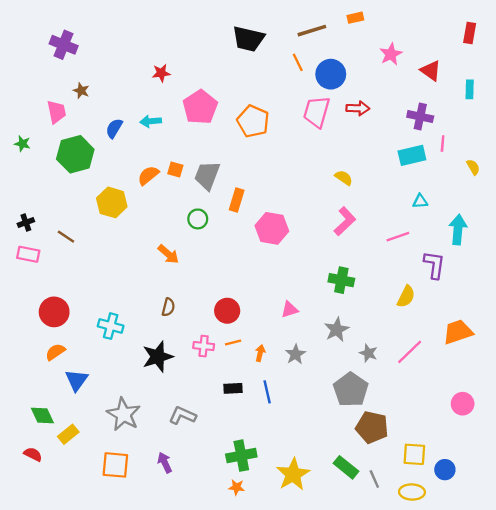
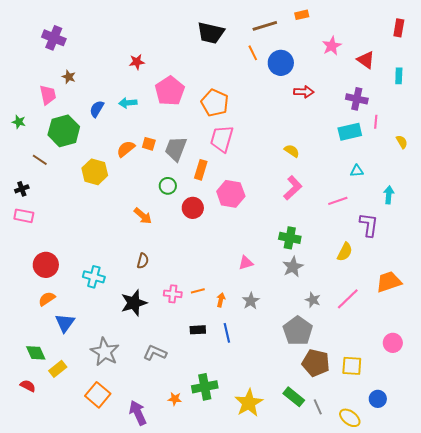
pink trapezoid: (317, 112) -> (222, 139), moved
cyan arrow: (458, 230) -> (389, 195), size x0.7
brown line: (66, 237) -> (40, 160), moved
red circle: (227, 311) -> (193, 208), moved
gray star: (337, 330) -> (293, 267), moved
yellow square: (414, 454) -> (352, 366), moved
purple arrow: (165, 463) -> (138, 413), moved, size x1.4
orange square: (115, 465) -> (98, 395), turned 35
orange star: (237, 487) -> (175, 399), moved
yellow ellipse: (412, 492) -> (350, 418), turned 35

